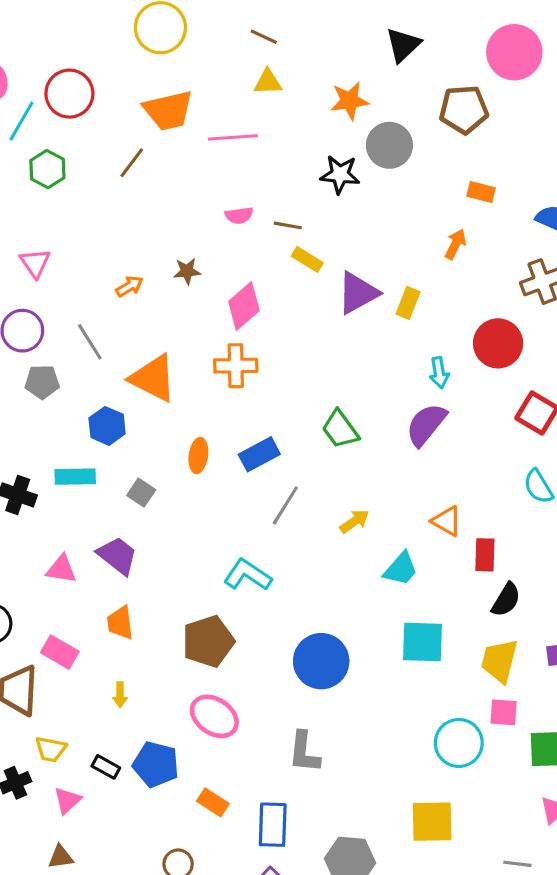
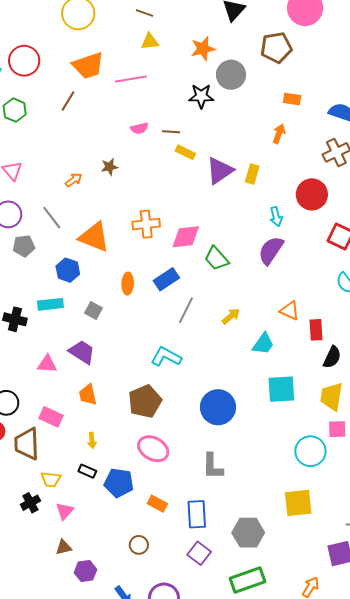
pink diamond: (244, 306) -> (186, 237), moved, turned 40
black rectangle: (106, 767) -> (87, 471), moved

